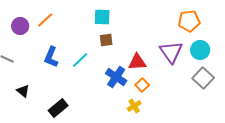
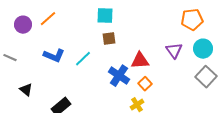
purple triangle: (171, 52) -> (174, 51), size x0.7
blue L-shape: (51, 57) -> (54, 56), turned -90

